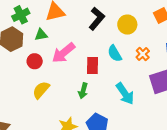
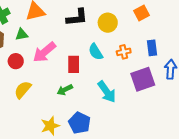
black L-shape: (97, 19) -> (77, 17), turned 45
orange cross: (143, 54) -> (124, 52), turned 32
green arrow: (83, 91) -> (65, 90), turned 49

